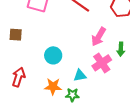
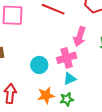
pink cross: (102, 63) -> (67, 58), moved, turned 30

